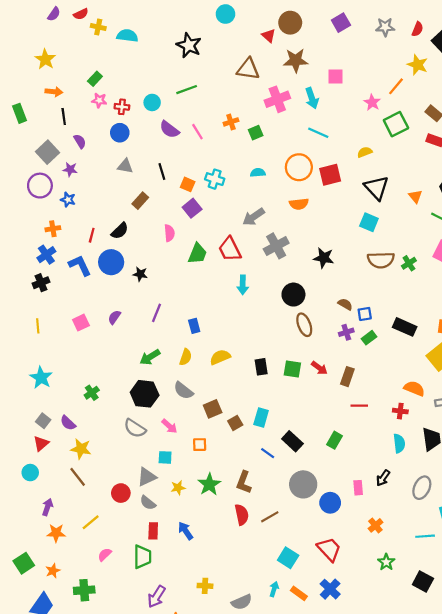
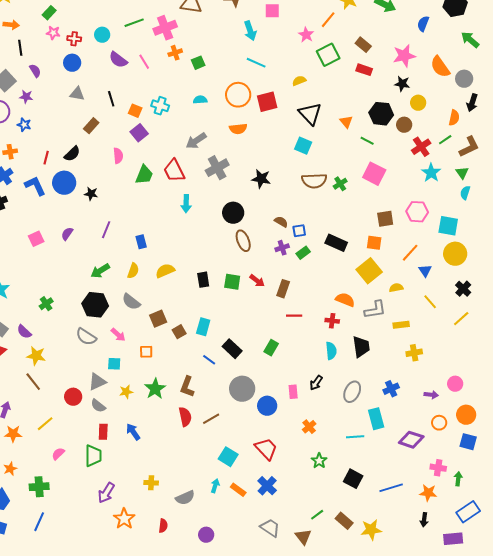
pink cross: (277, 99) -> (165, 28), moved

